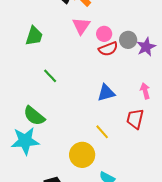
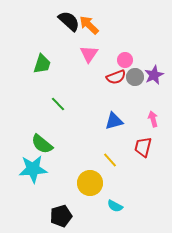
pink circle: (104, 34) -> (125, 60), moved
gray circle: (128, 40) -> (135, 77), moved

